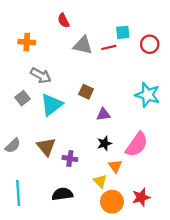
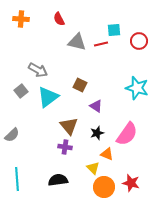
orange cross: (27, 42) -> (21, 19), moved
purple triangle: (103, 114) -> (96, 106), turned 40
brown triangle: (46, 147) -> (69, 126), moved
orange triangle: (115, 166) -> (107, 154), turned -32
red star: (141, 197) -> (131, 183), turned 30

